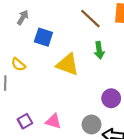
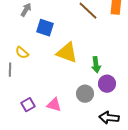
green arrow: (99, 50) -> (96, 65), moved
gray circle: (92, 124) -> (85, 94), moved

